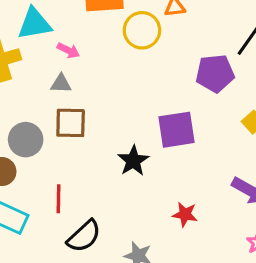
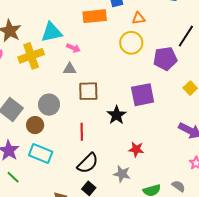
yellow circle: (142, 30) -> (131, 43), moved
brown square: (71, 123) -> (88, 91), moved
red line: (59, 199) -> (82, 132), moved
red star: (185, 214) -> (136, 149), moved

